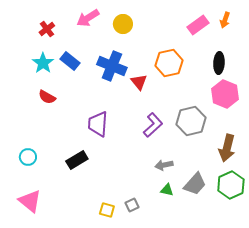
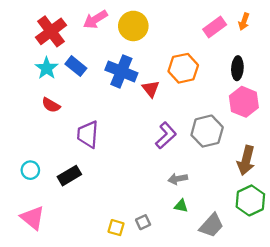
yellow circle: (123, 24) -> (133, 26), size x1.4
red cross: (47, 29) -> (51, 31), size x1.8
purple trapezoid: (98, 124) -> (88, 134), moved
black rectangle: (77, 160) -> (69, 176), moved
gray trapezoid: (195, 184) -> (211, 225), moved

